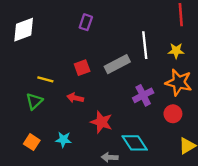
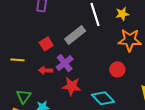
purple cross: (143, 95) -> (65, 63), moved
green triangle: (34, 101) -> (24, 96), moved
red circle: (173, 114) -> (117, 69), moved

